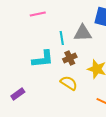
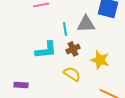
purple rectangle: (18, 94) -> (21, 85), turned 40

